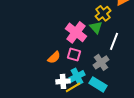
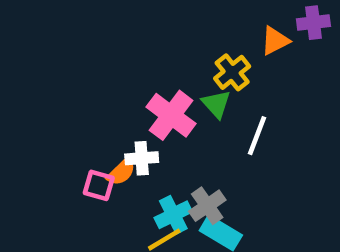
pink square: (74, 54) -> (99, 185), moved
gray cross: (101, 62) -> (207, 206), moved
white cross: (63, 81) -> (142, 158), moved

